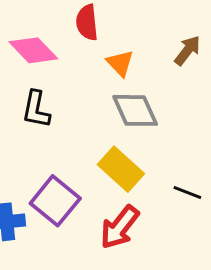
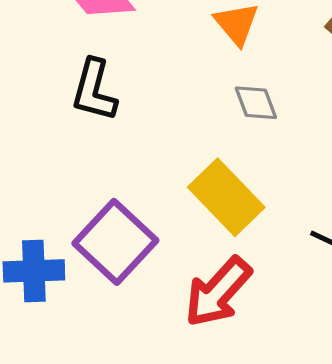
gray diamond: (135, 110) -> (256, 103), size x0.6

